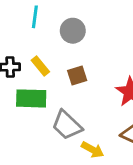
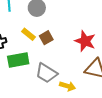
yellow rectangle: (40, 66) -> (29, 34), moved

